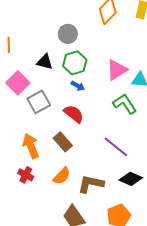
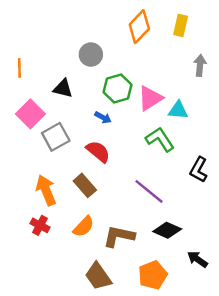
green hexagon: (75, 63) -> (118, 88), moved

